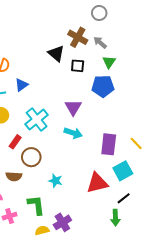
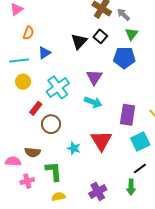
black triangle: (56, 53) -> (79, 41), moved, turned 30
black square: (78, 66) -> (100, 36), turned 32
brown semicircle: (14, 176) -> (33, 152), moved
red triangle: (97, 183) -> (101, 141), moved, turned -50
purple cross: (62, 222) -> (98, 191), moved

